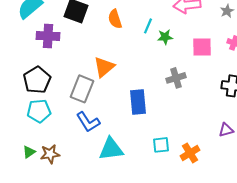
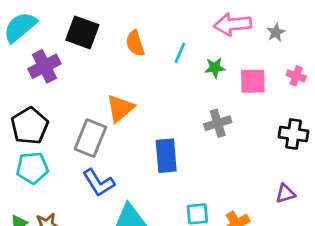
gray star: (227, 11) -> (276, 32), moved
purple cross: (48, 36) -> (44, 66), turned -30
green star: (165, 37) -> (215, 68), moved

